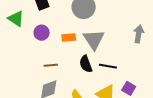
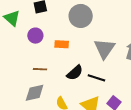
gray triangle: (94, 40) -> (104, 49), moved
black semicircle: (86, 64) -> (75, 73), turned -120

